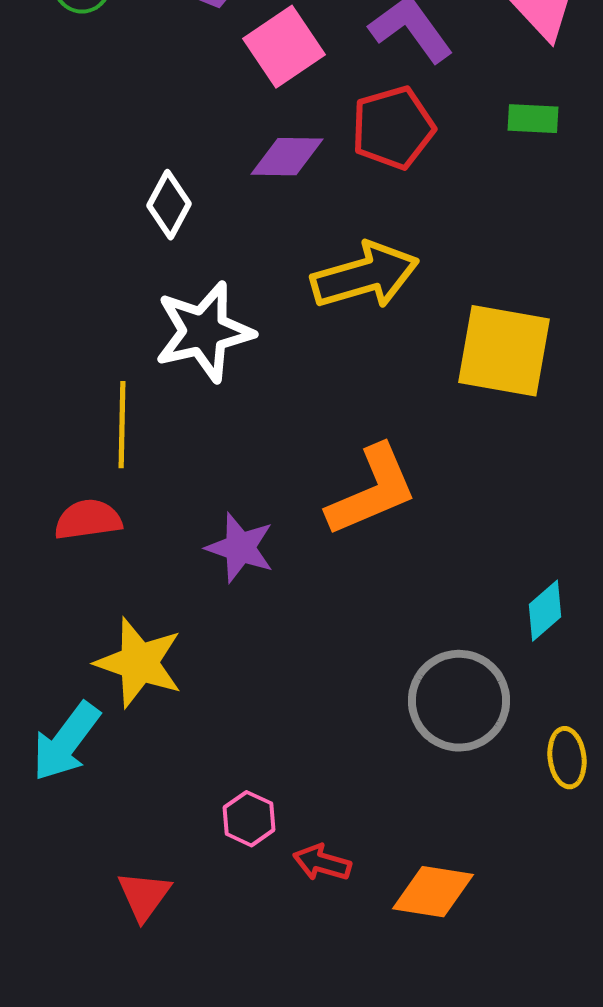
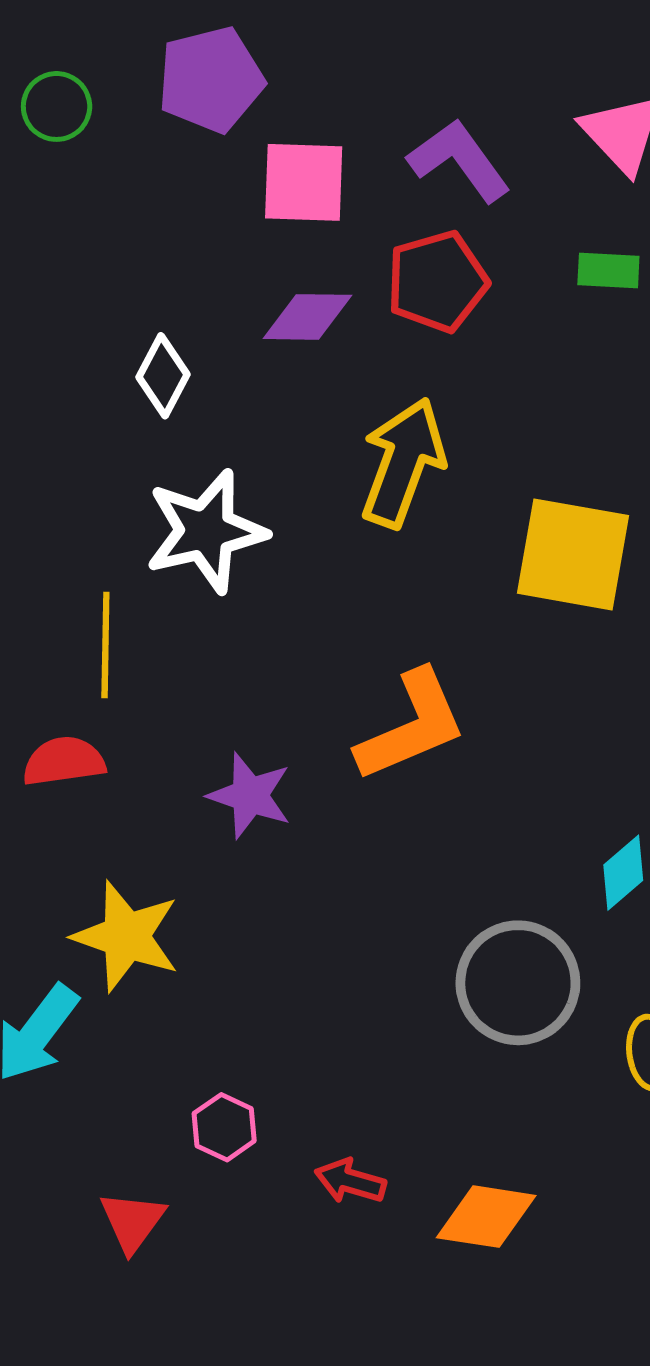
pink square: (284, 47) -> (304, 182), turned 36
yellow arrow: (365, 276) -> (403, 463), turned -54
pink hexagon: (249, 819) -> (224, 1127), moved

